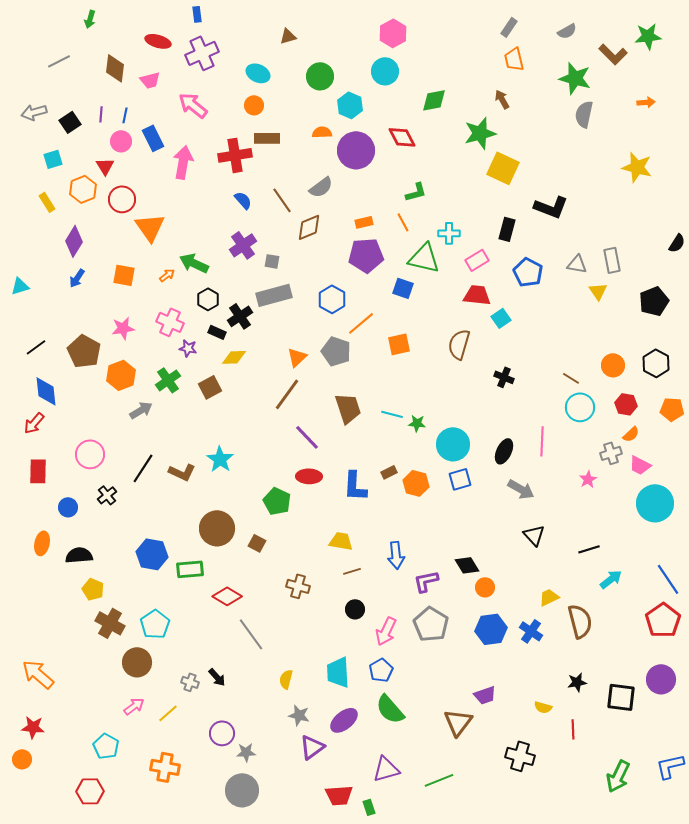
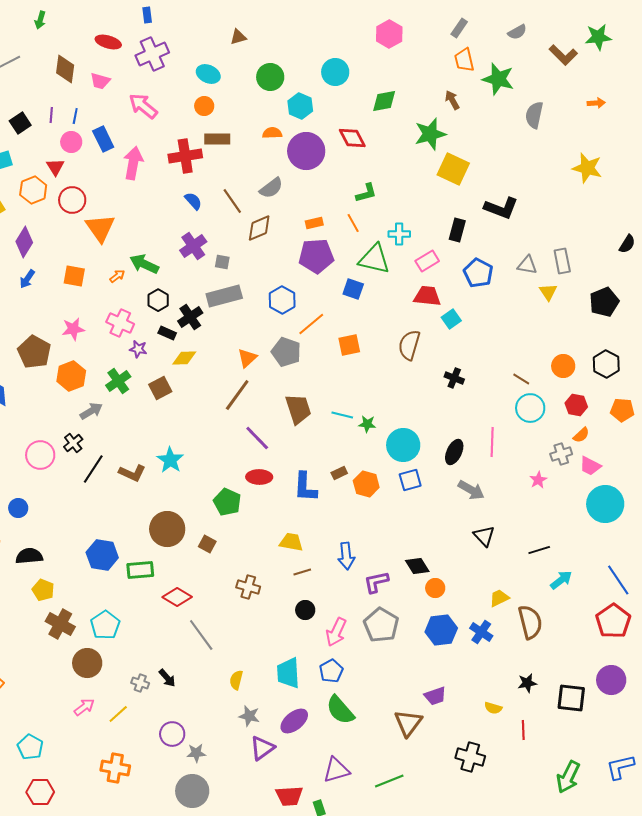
pink hexagon: (393, 33) -> (389, 34), moved
green star: (575, 78) -> (498, 79), moved
pink trapezoid: (150, 80) -> (100, 81), turned 30
black cross: (107, 495) -> (73, 443), moved
cyan pentagon: (106, 746) -> (30, 747), moved

